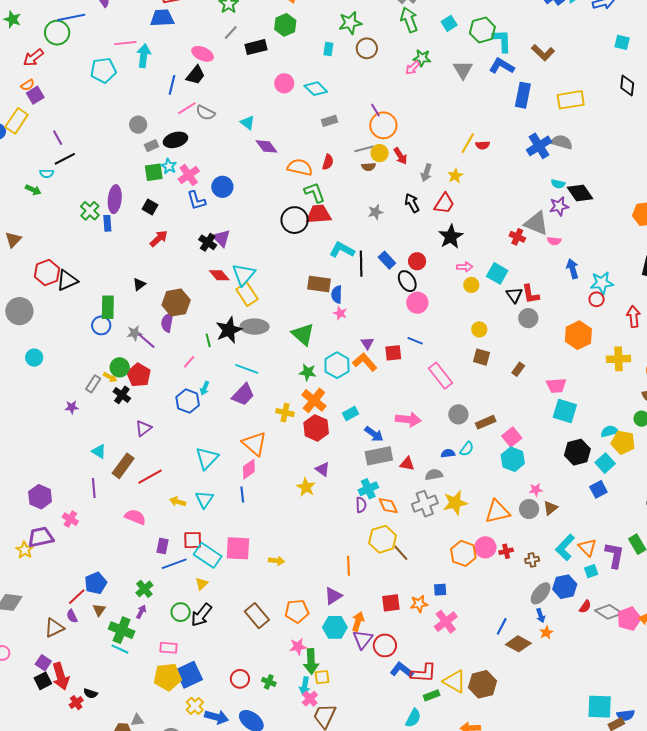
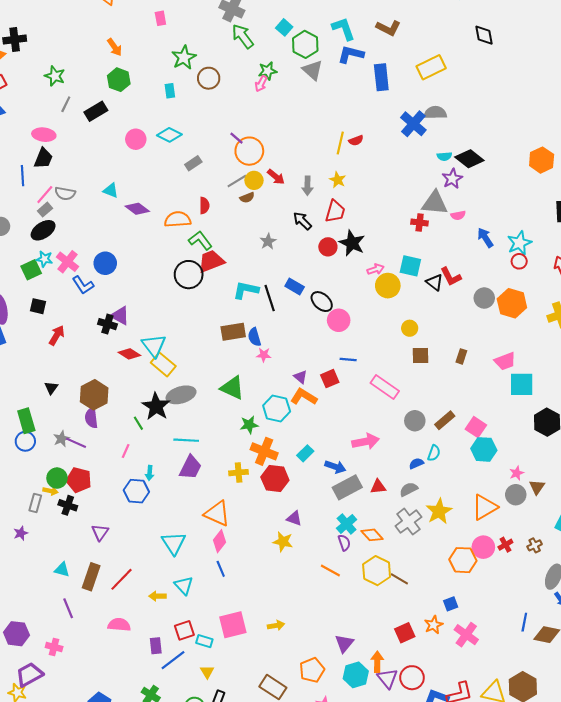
green hexagon: (482, 30) -> (305, 44), moved
gray rectangle: (151, 146) -> (45, 210), moved
red circle: (417, 261) -> (328, 247), moved
yellow circle: (471, 285) -> (388, 286), size x1.5
gray circle: (528, 318) -> (484, 298), moved
cyan rectangle: (208, 555) -> (204, 641), size x0.6
orange line: (349, 566) -> (330, 571), moved, turned -42

